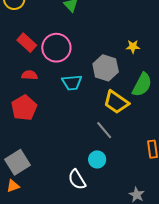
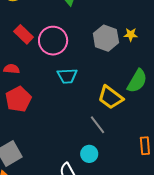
yellow star: (133, 47) -> (131, 35), moved
gray hexagon: (106, 68) -> (106, 38), moved
red semicircle: (29, 75) -> (12, 69), moved

